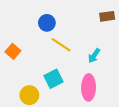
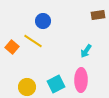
yellow line: (61, 45) -> (33, 41), moved
cyan square: (53, 79) -> (56, 84), moved

